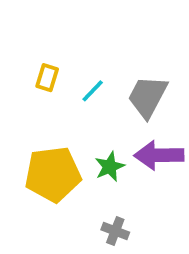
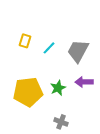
purple arrow: (159, 155) -> (84, 82), size x0.7

